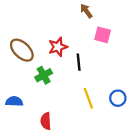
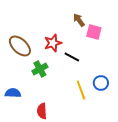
brown arrow: (86, 11) -> (79, 20), moved
black line: (79, 62) -> (72, 57), turned -56
blue circle: (118, 98) -> (101, 83), moved

